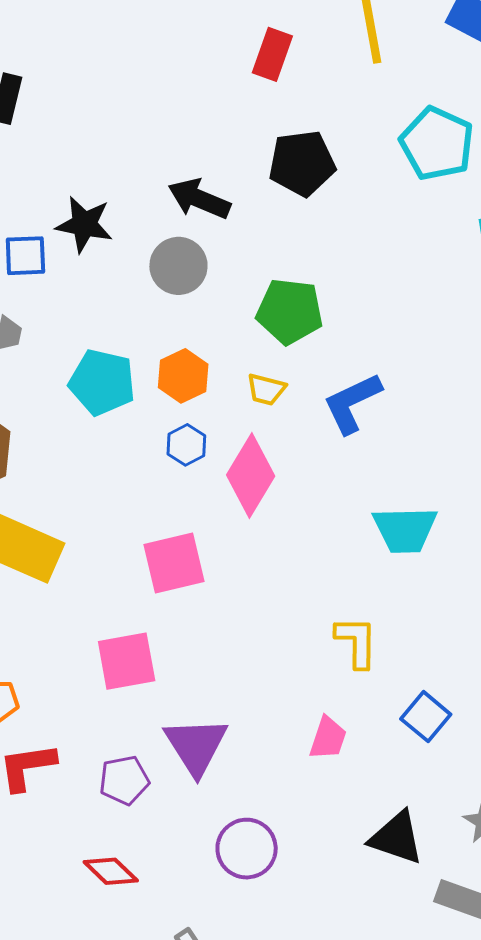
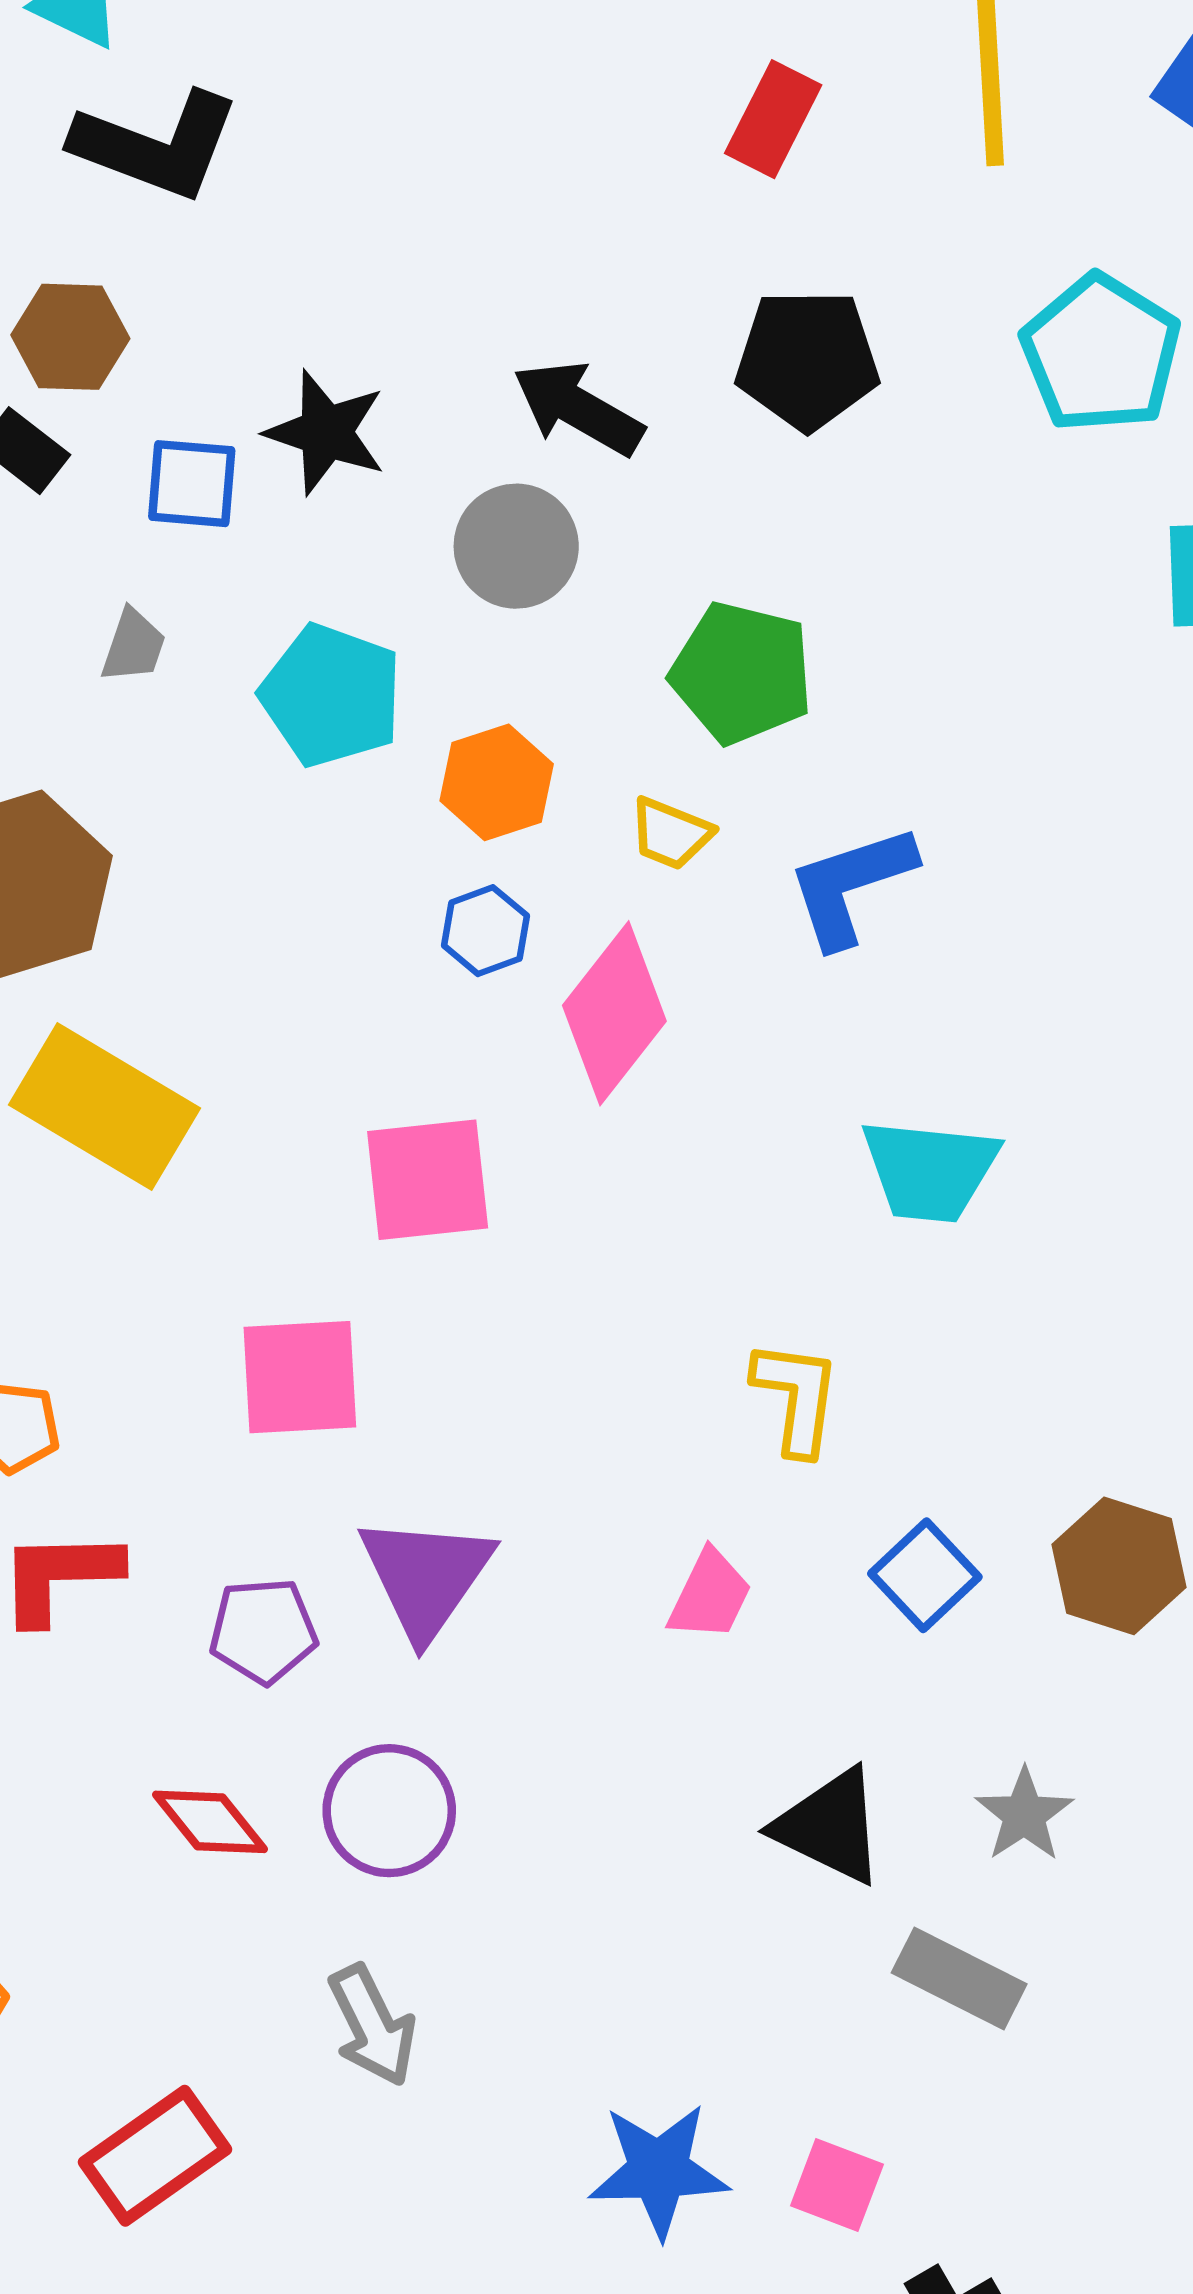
cyan pentagon: (102, 382) -> (331, 695), moved
purple circle: (247, 849) -> (389, 1811), moved

